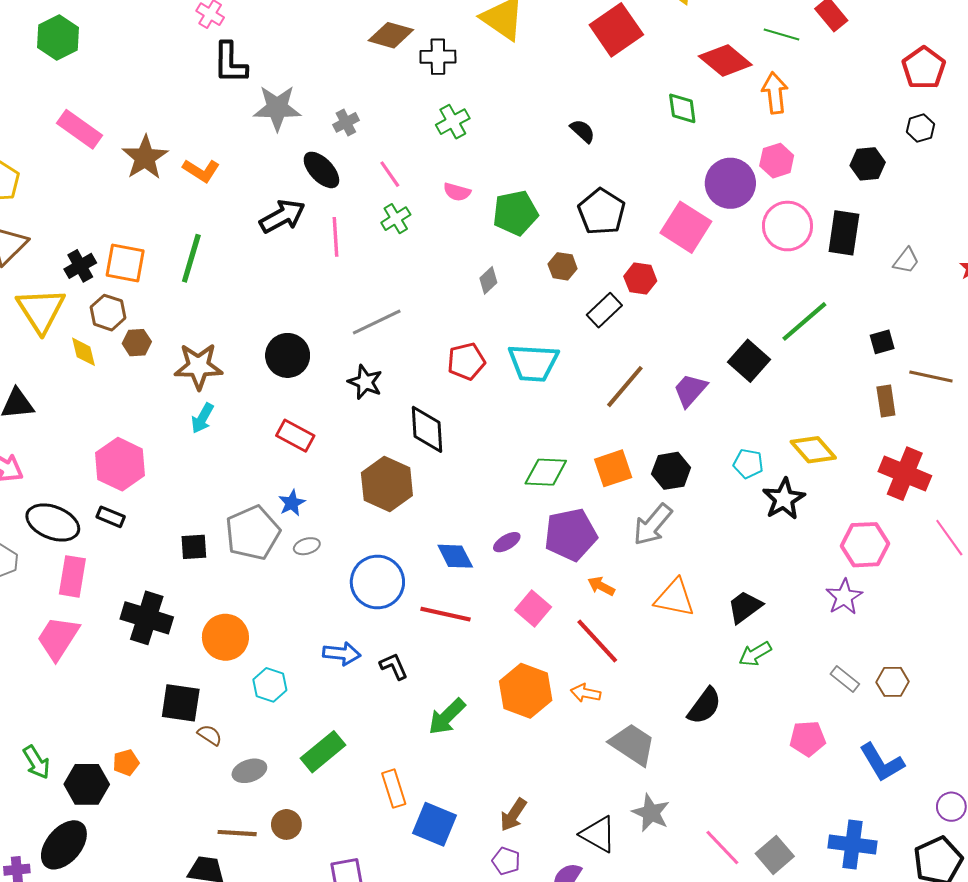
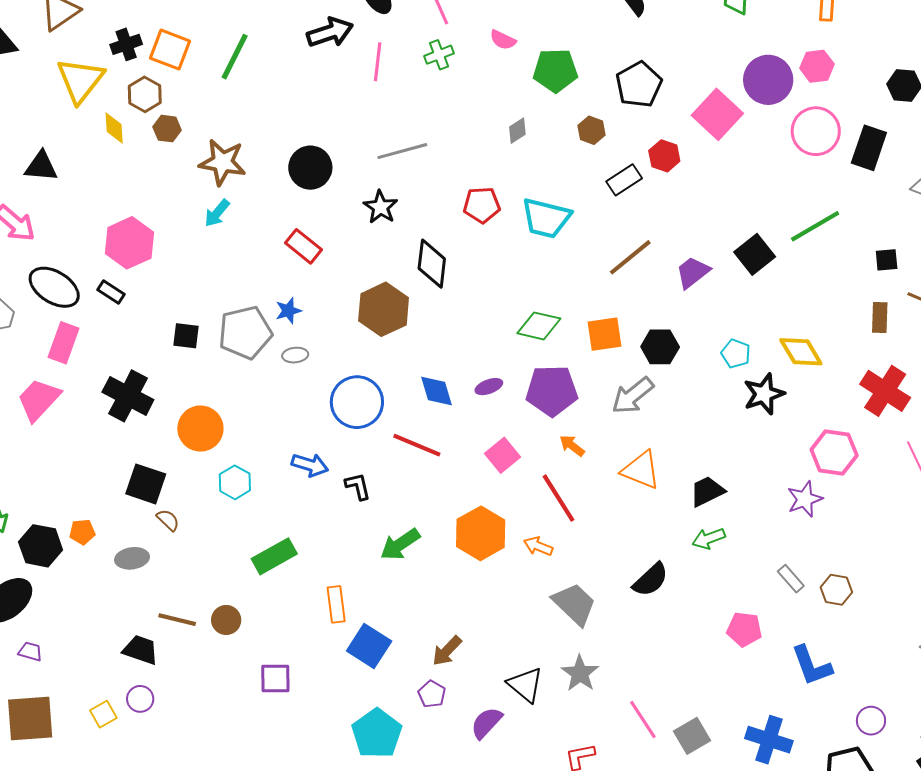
gray ellipse: (249, 771) -> (132, 558), moved

